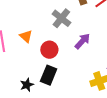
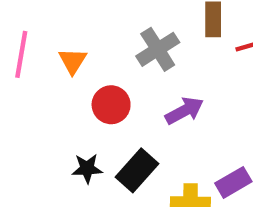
black rectangle: (49, 75) -> (137, 170), moved
black star: (27, 85) -> (87, 168), moved

